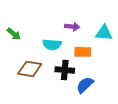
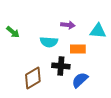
brown diamond: (30, 69) -> (33, 78), moved, turned -40

